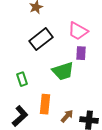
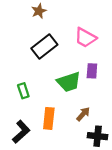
purple rectangle: (81, 53) -> (92, 71), moved
brown arrow: (67, 116) -> (83, 114), moved

